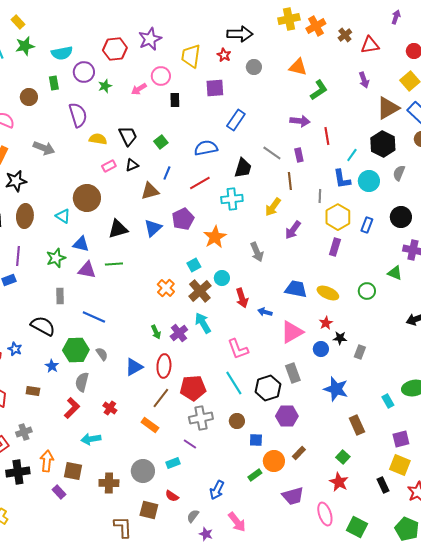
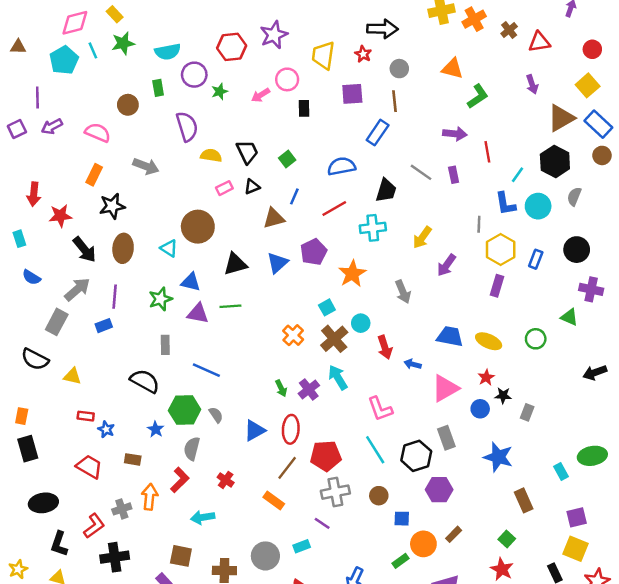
brown line: (290, 181) -> (394, 101), moved
blue star: (15, 349) -> (106, 429), moved
orange arrow: (47, 461) -> (150, 497), moved

